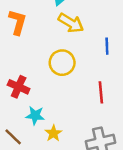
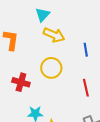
red cross: (19, 87) -> (21, 82), moved

